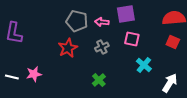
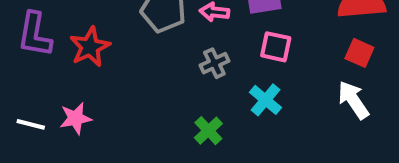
red star: (68, 48) -> (90, 47), moved
cyan cross: (144, 65) -> (266, 100), moved
white arrow: (170, 83) -> (353, 100), moved, turned -66

